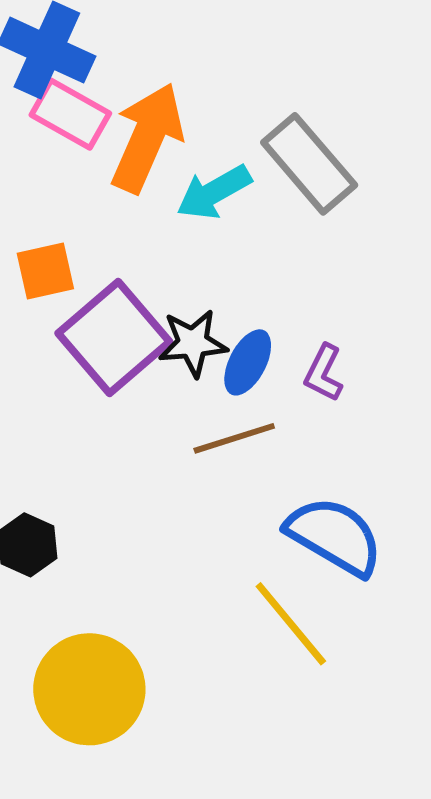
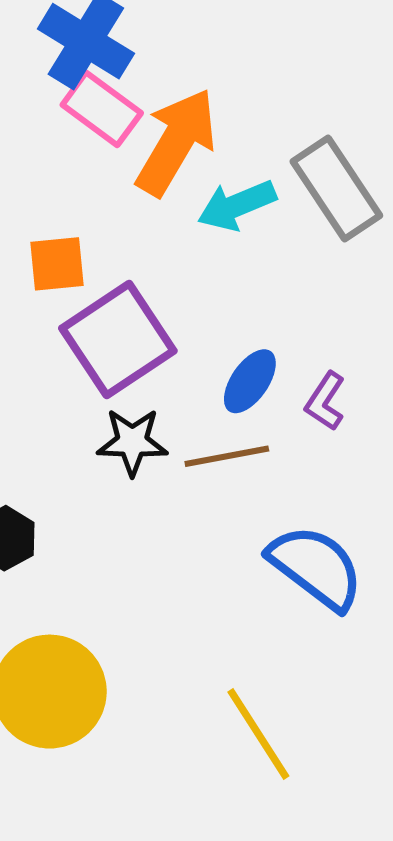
black star: (193, 343) -> (132, 442), moved
yellow line: (291, 624) -> (258, 734), moved

